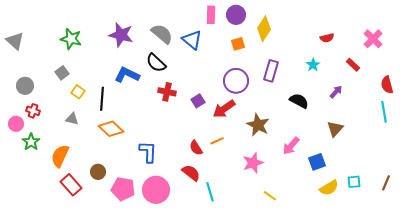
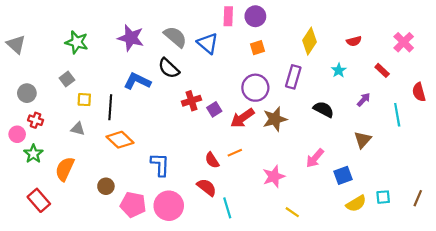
yellow diamond: (264, 29) -> (309, 41), moved
yellow square: (78, 92) -> (84, 100), turned -32
red cross: (167, 92) -> (191, 101), moved, turned -30
cyan line: (384, 112) -> (397, 115), moved
brown star: (258, 125) -> (275, 119), moved, turned 30
red rectangle: (71, 185) -> (39, 200), moved

